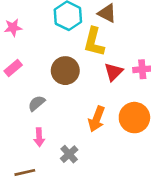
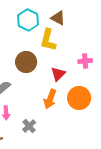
red triangle: (114, 72) -> (58, 74), moved

